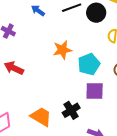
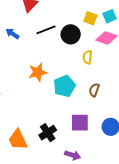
purple square: (95, 91) -> (80, 123), moved
orange trapezoid: (41, 117) -> (18, 140), turned -145

